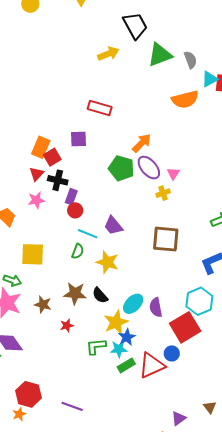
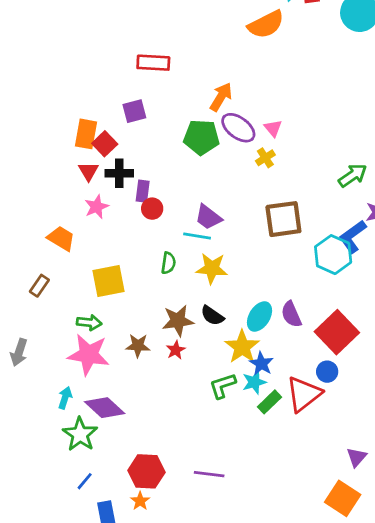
cyan line: (88, 234) -> (197, 236), moved
cyan hexagon: (199, 301) -> (333, 255), moved
red star: (67, 326) -> (176, 350), moved

